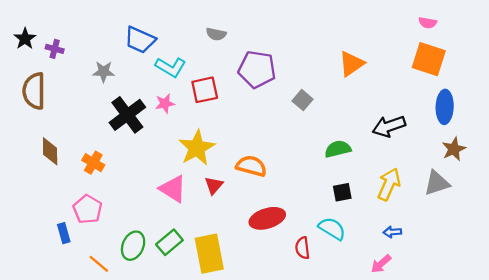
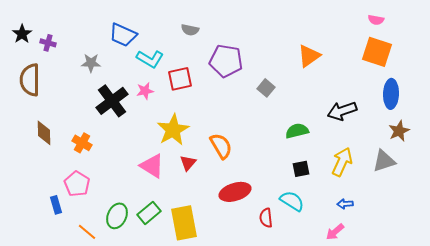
orange semicircle: (251, 166) -> (221, 146), turned 44

